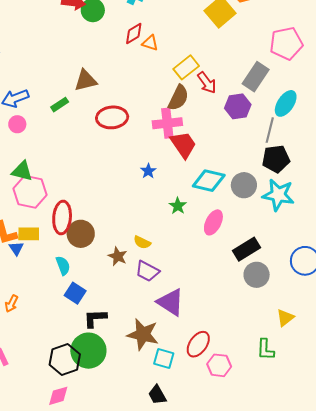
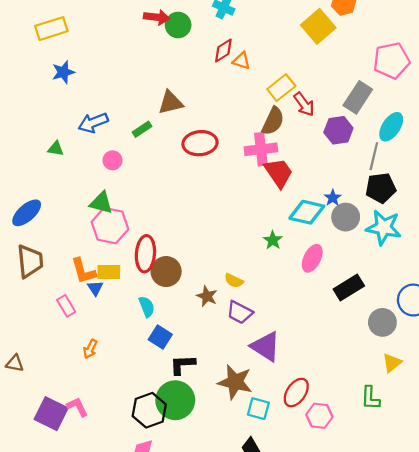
pink circle: (17, 124) -> (113, 160), moved
blue star: (148, 171) -> (333, 198), moved
gray circle: (257, 275) -> (382, 322), moved

